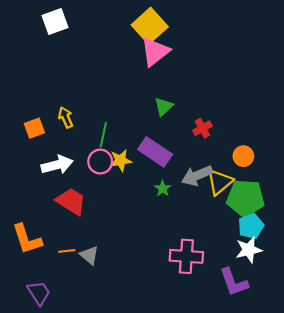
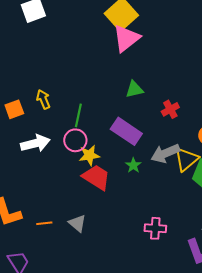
green triangle: (164, 107) -> (134, 89), turned 30
yellow star: (121, 160) -> (89, 155), moved
red trapezoid: (71, 201) -> (96, 177), moved
gray triangle: (89, 255) -> (77, 223), moved
pink cross: (186, 256) -> (155, 228), size x0.7

